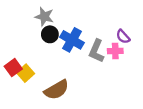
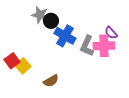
black circle: (50, 34) -> (51, 21), moved
pink cross: (115, 51) -> (104, 46), size x1.5
brown semicircle: (57, 90) -> (51, 81), size x0.7

